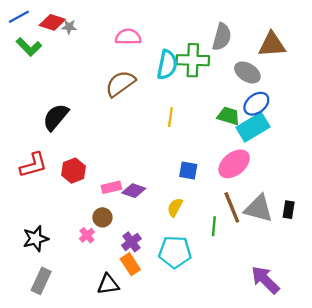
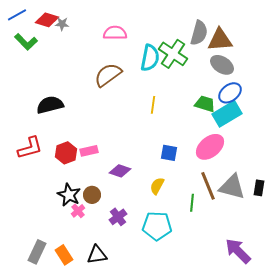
brown triangle: (272, 45) -> (220, 40), moved
green cross: (193, 60) -> (173, 54), turned 32
black semicircle: (56, 117) -> (50, 105), turned 36
pink rectangle: (111, 187) -> (89, 151), moved
black star: (36, 239) -> (69, 195), moved, turned -30
orange rectangle: (130, 264) -> (64, 255), moved

